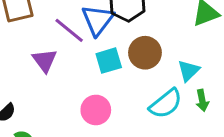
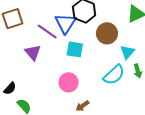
brown circle: (145, 53) -> (107, 33), moved
cyan square: (109, 61) -> (75, 49), turned 30

